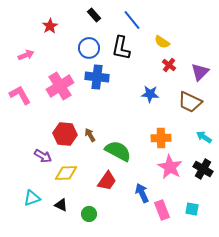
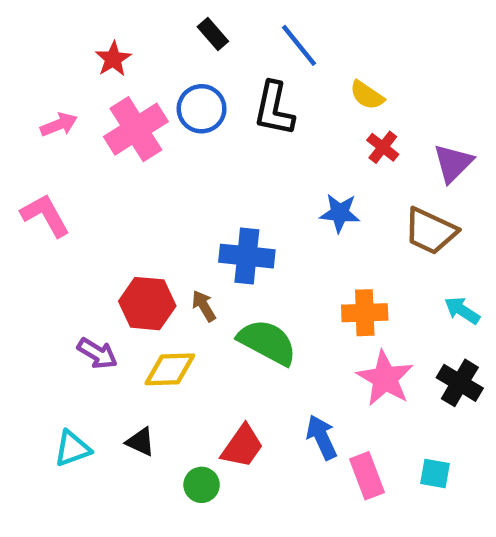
blue cross: (97, 77) -> (247, 256), moved
pink cross: (60, 86) -> (136, 129), moved
yellow diamond: (66, 173) -> (170, 369), moved
red trapezoid: (107, 181) -> (242, 446), moved
black triangle: (61, 205) -> (140, 442), moved

